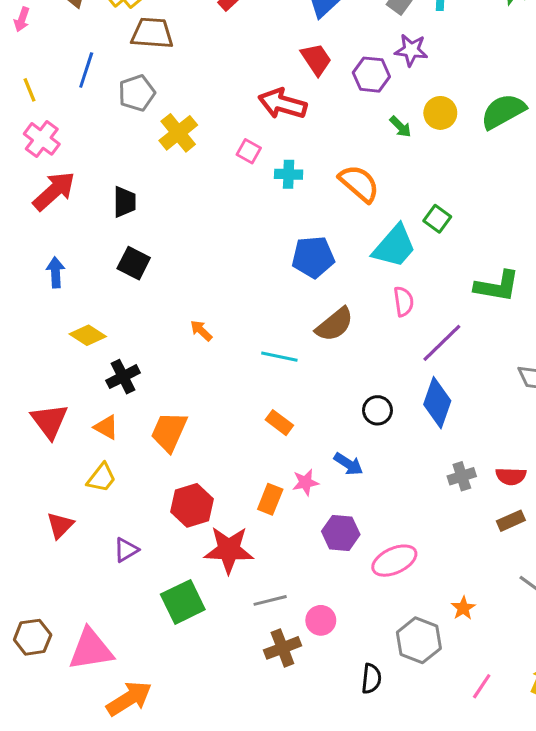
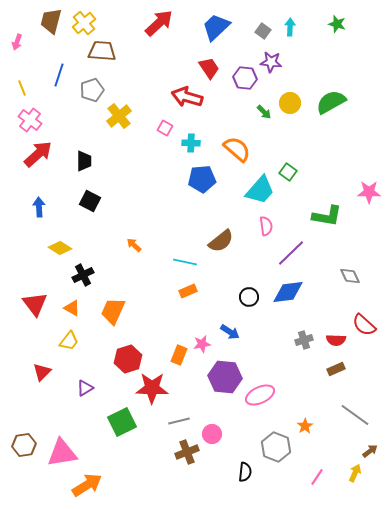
blue pentagon: (313, 257) -> (202, 179), moved
blue diamond: (437, 403) -> (288, 292), turned 64
orange rectangle: (279, 423) -> (188, 291), moved, turned -60
purple hexagon: (341, 533) -> (225, 377), size x1.4

